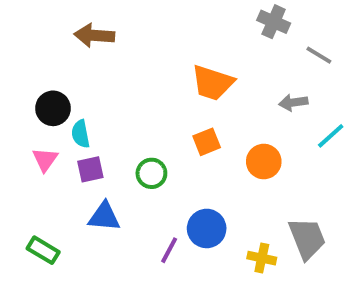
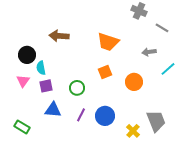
brown arrow: (94, 35) -> (59, 36), moved
purple line: (169, 250) -> (81, 115), moved
yellow cross: (262, 258) -> (133, 131), turned 32

